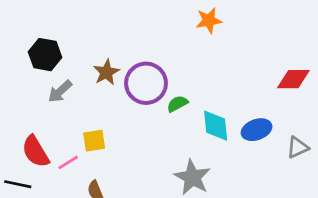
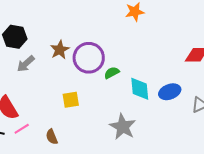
yellow square: (94, 141) -> (71, 100), moved
pink line: (68, 162) -> (22, 129), moved

